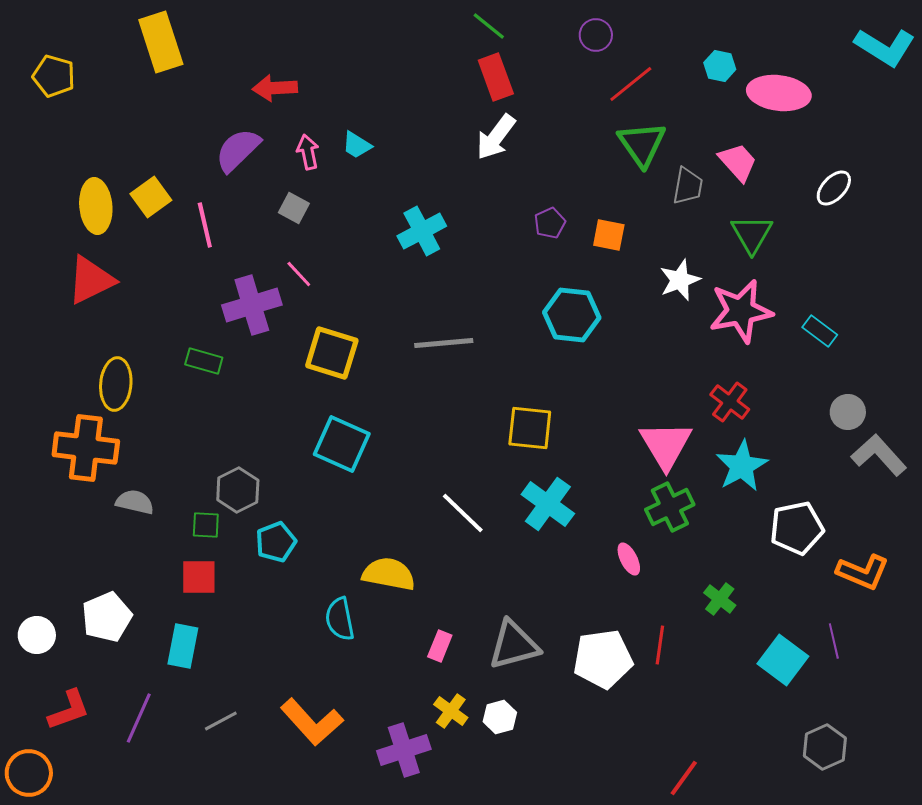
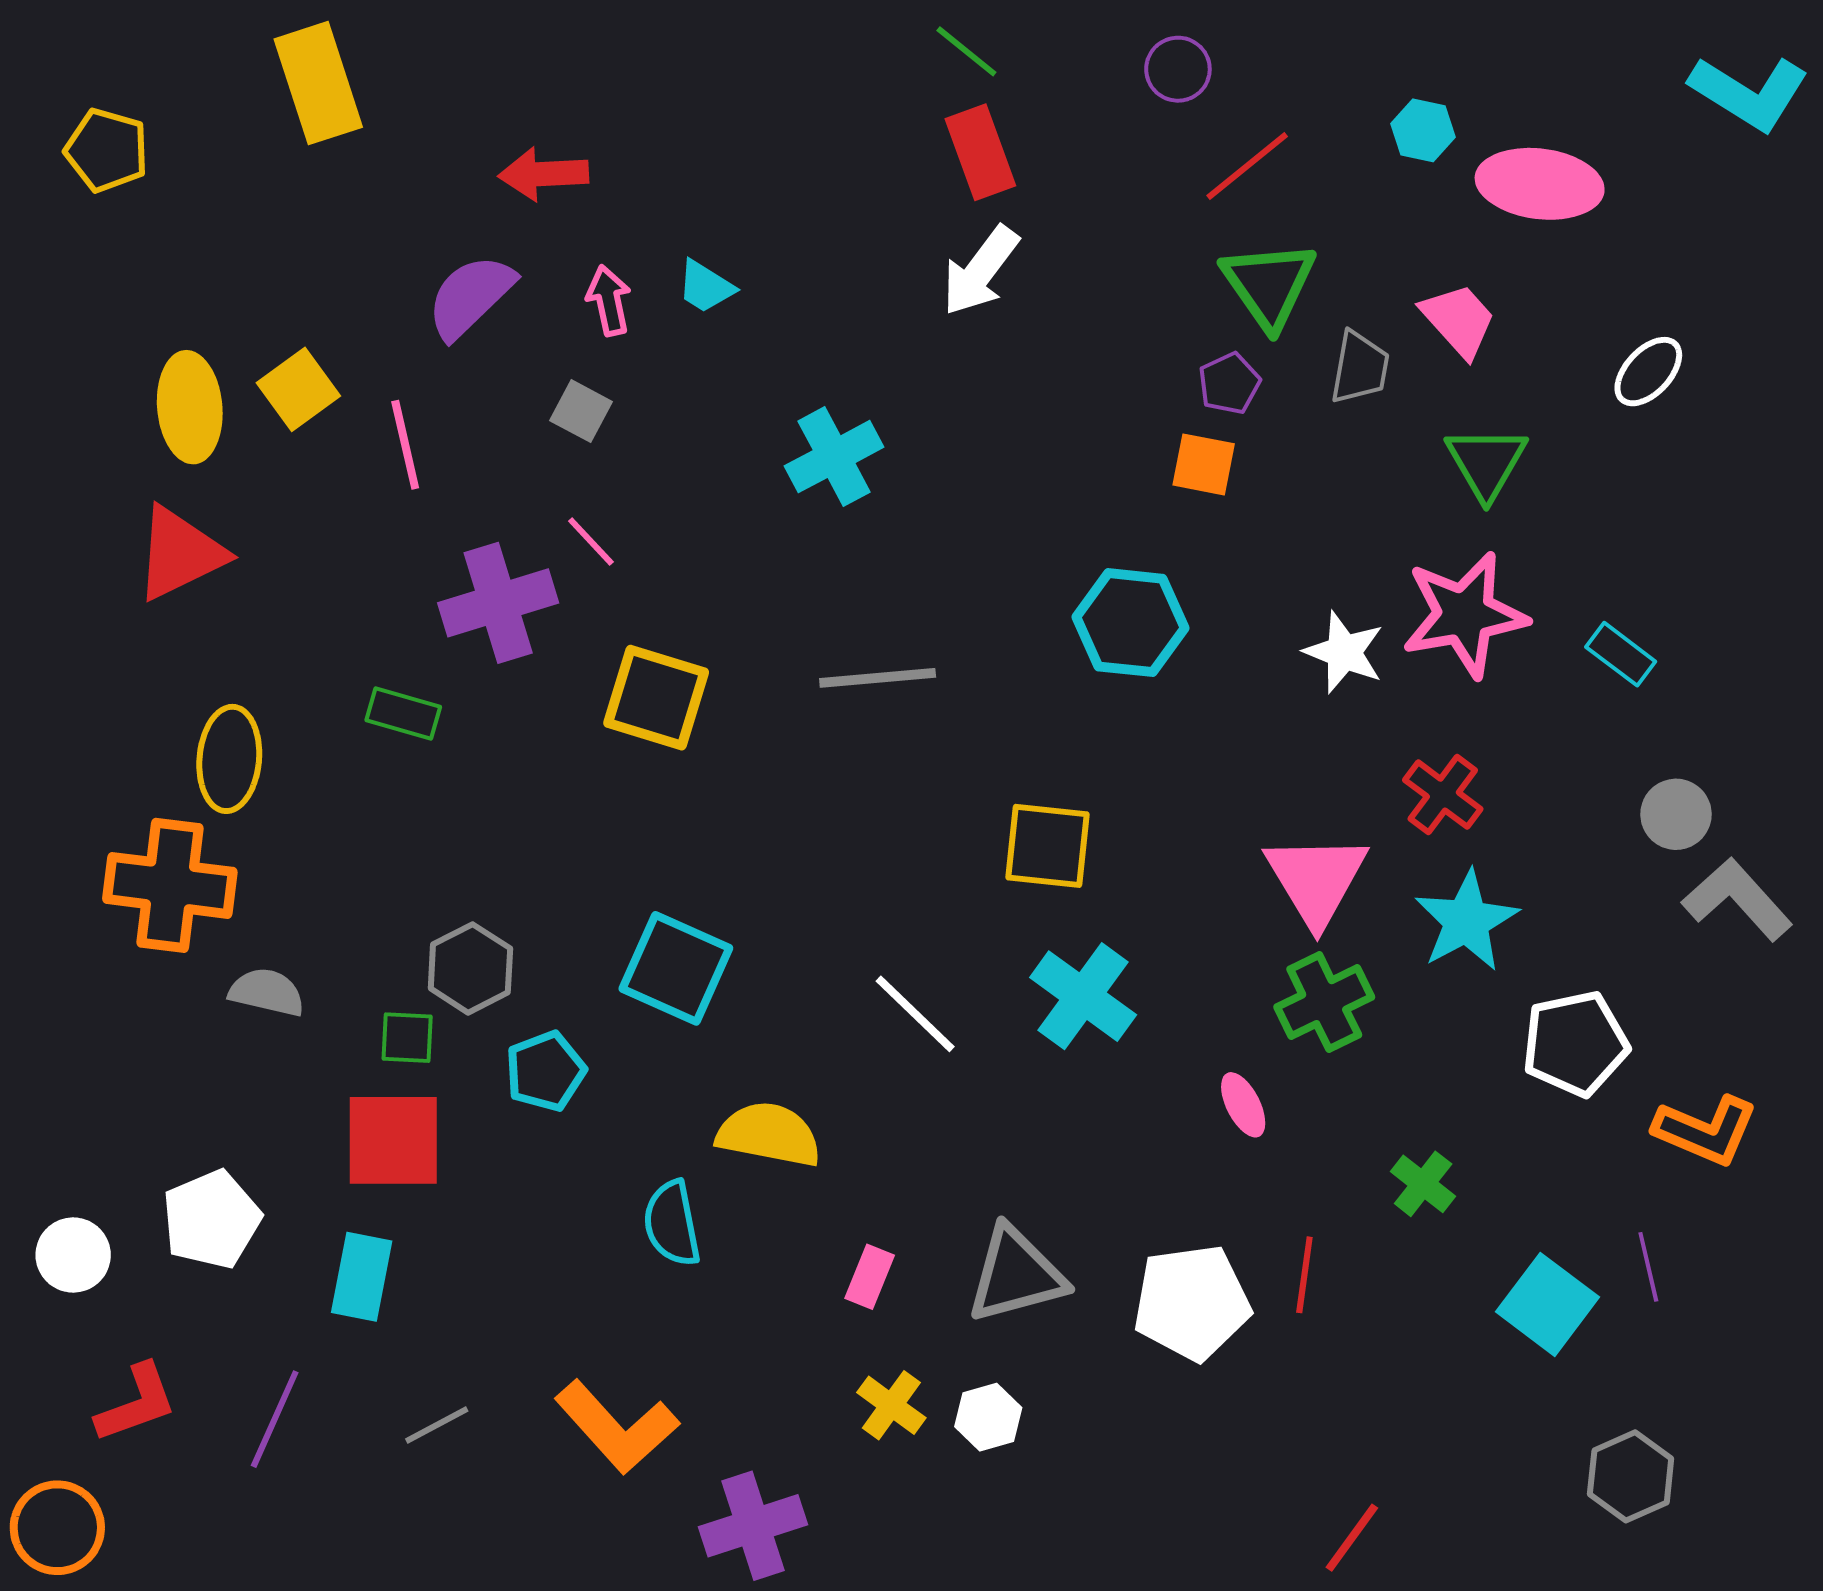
purple pentagon: (550, 223) -> (1229, 383), moved
white star: (680, 280) -> (1344, 652), moved, turned -30
cyan square: (342, 444) -> (676, 968), moved
red square: (199, 577) -> (393, 1140), size x1.4
purple cross: (404, 750) -> (753, 1526), moved

